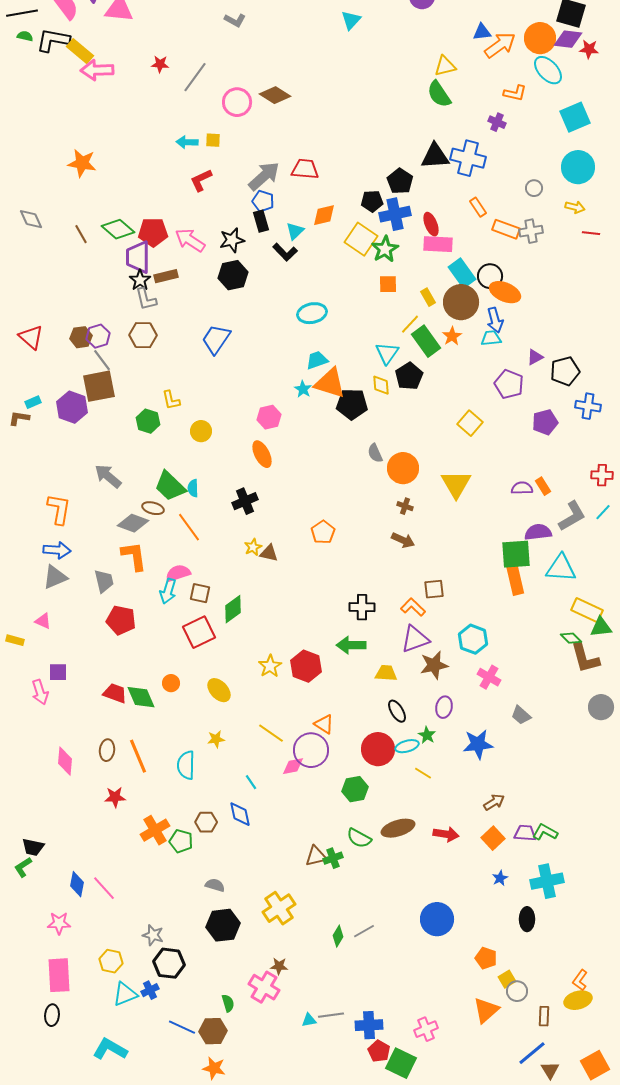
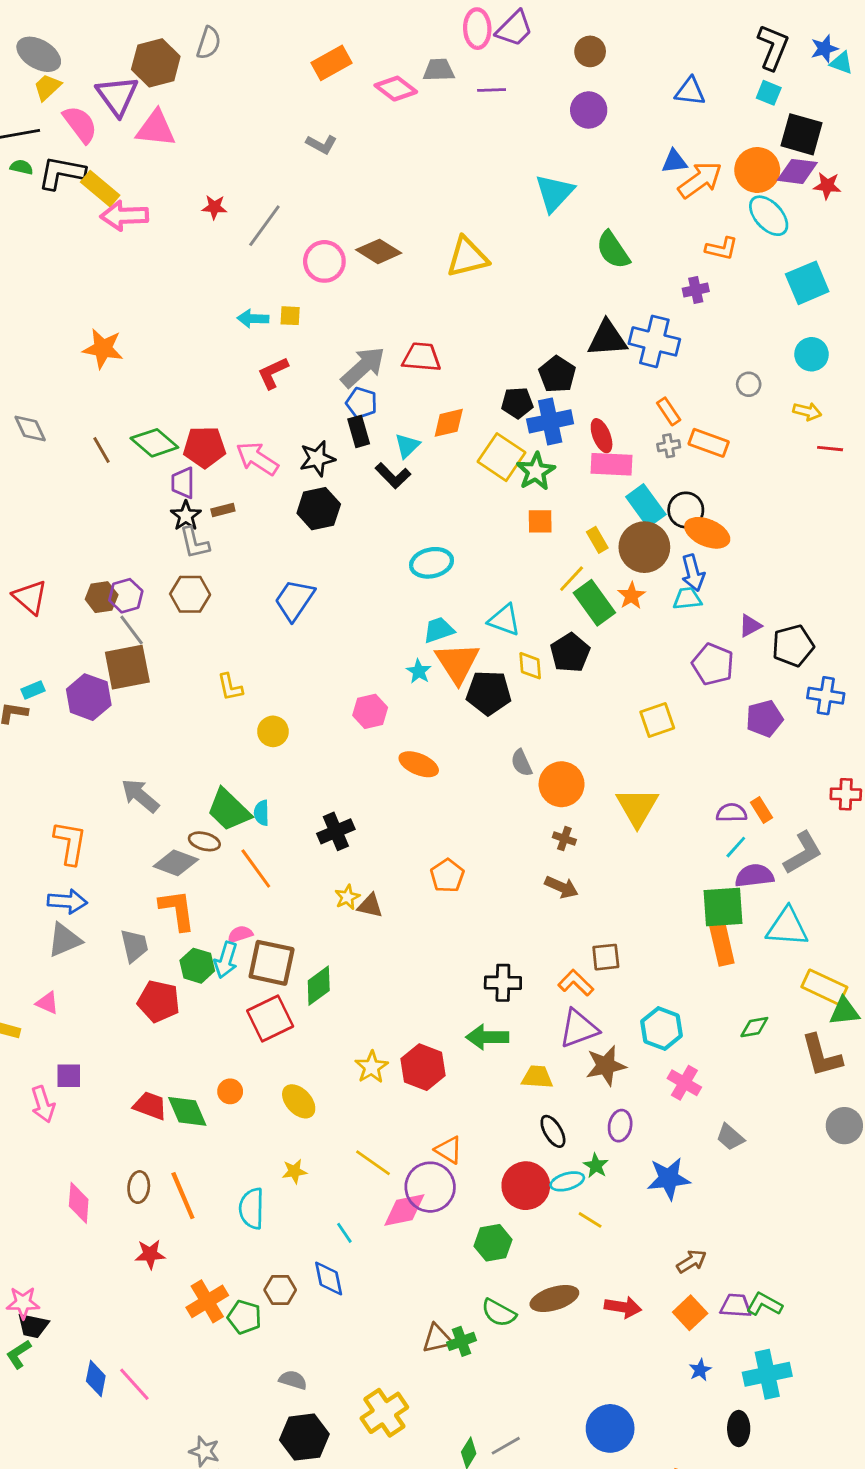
cyan triangle: (351, 20) -> (554, 193), moved, size x1.4
yellow triangle: (445, 66) -> (467, 257), moved, size x1.4
purple cross: (497, 122) -> (696, 290), turned -36
cyan circle: (578, 167) -> (812, 354), size x0.7
gray cross: (531, 231) -> (669, 446), moved, size x0.7
purple trapezoid: (138, 257) -> (183, 483), size x0.7
brown rectangle: (166, 276) -> (223, 510), size x0.7
cyan triangle: (387, 353) -> (504, 620), moved, turned -45
orange triangle: (330, 383) -> (457, 663), turned 40
green hexagon: (148, 421) -> (197, 966), moved
yellow square: (470, 423) -> (657, 720), turned 30
orange ellipse: (262, 454) -> (419, 764), moved, turned -40
cyan line: (603, 512) -> (736, 847), moved
pink semicircle: (178, 573) -> (240, 934), size x0.7
brown square: (200, 593) -> (272, 963), size x1.6
green diamond: (571, 638) -> (754, 1027), moved, turned -55
pink diamond: (293, 766) -> (404, 1210), size x1.4
pink star: (59, 923) -> (23, 1303), moved

